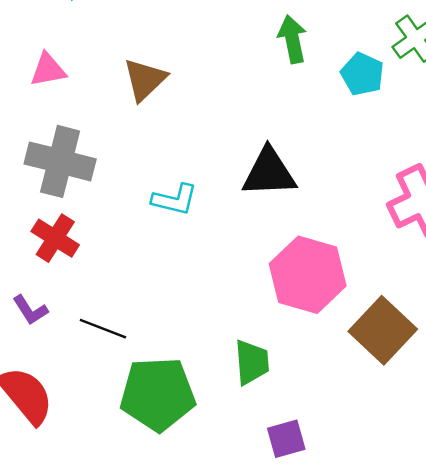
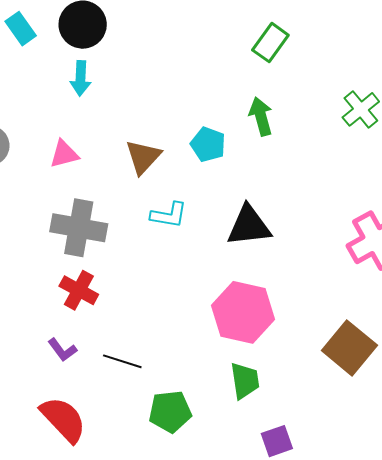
cyan pentagon: (362, 74) -> (208, 144), moved
cyan L-shape: (175, 200) -> (169, 215), moved
pink hexagon: (308, 275) -> (243, 312), moved
green pentagon: (158, 394) -> (170, 412), size x0.7

